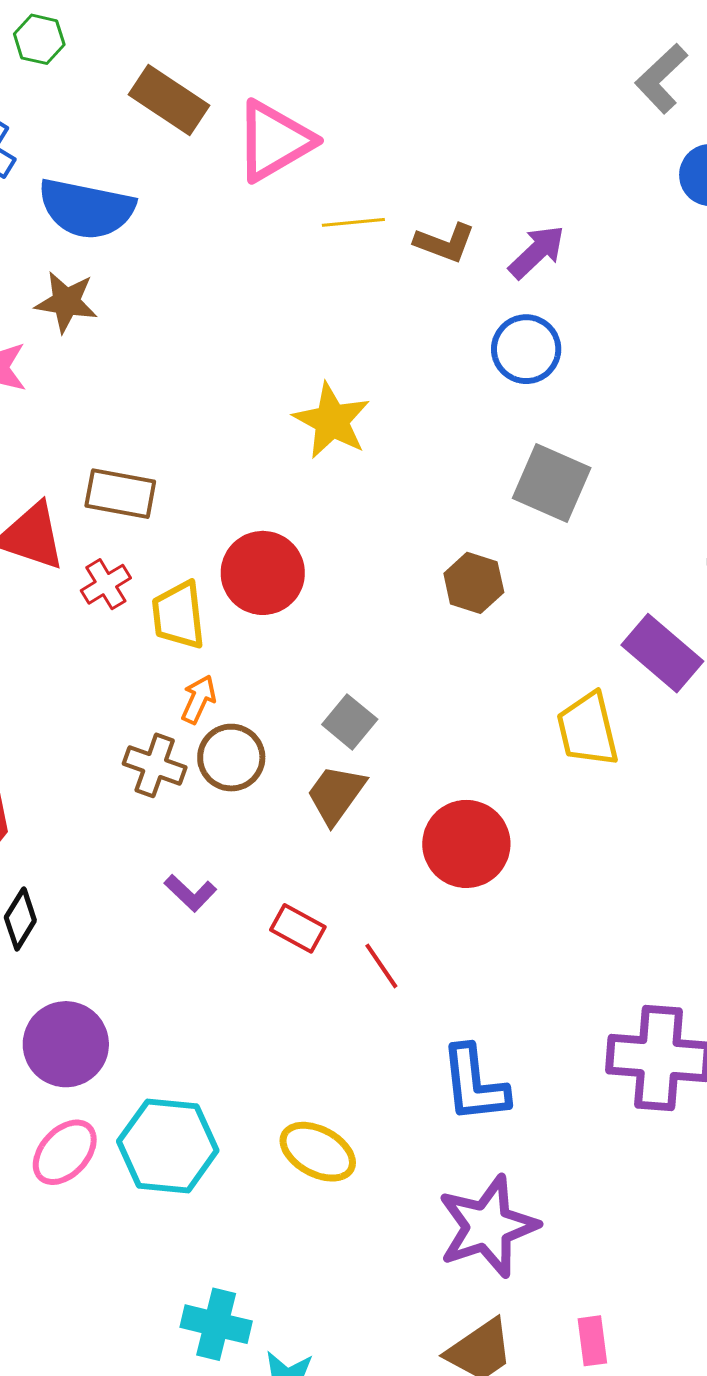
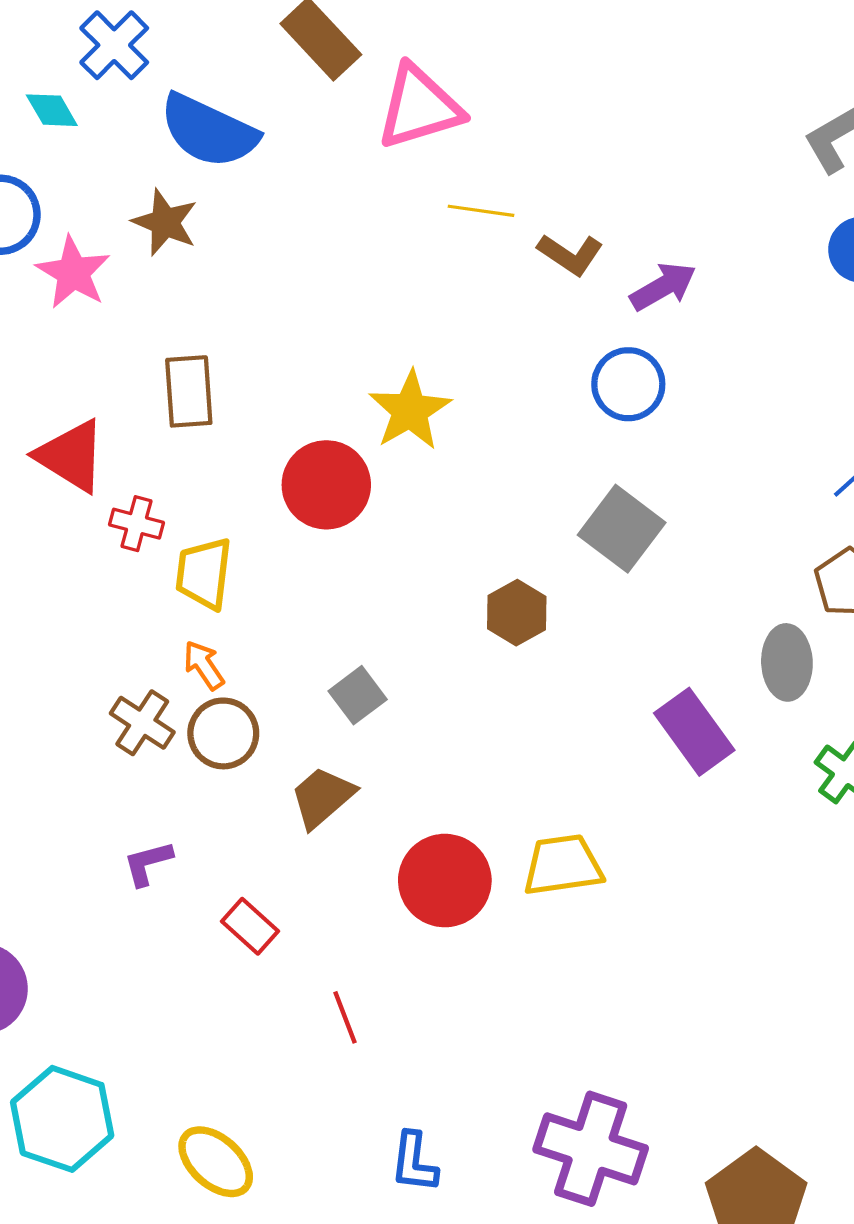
brown rectangle: (120, 494) -> (189, 391), moved, turned 62
red circle: (263, 573) -> (326, 485), moved
red cross: (106, 584) -> (136, 524), turned 33
orange arrow: (198, 699) -> (204, 665), turned -72
gray square: (350, 722) -> (358, 695), moved
yellow trapezoid: (588, 729) -> (563, 865), moved, turned 82
purple L-shape: (190, 893) -> (148, 863), turned 108
red line: (381, 966) -> (345, 1017), moved
blue L-shape: (474, 1084) -> (414, 1162), moved, size x0.7

